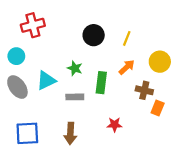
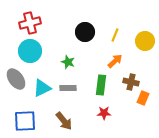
cyan circle: (16, 56) -> (30, 51), moved, size x1.5
yellow circle: (160, 62) -> (145, 41), moved
cyan triangle: (46, 80) -> (42, 88), moved
green rectangle: (101, 83) -> (101, 85), moved
brown arrow: (70, 133) -> (64, 121), turned -42

